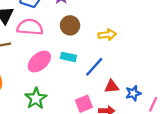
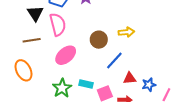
brown circle: (70, 25) -> (99, 40), moved
pink semicircle: (30, 27) -> (58, 24), turned 70
cyan rectangle: (68, 57) -> (86, 84), moved

